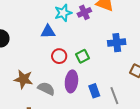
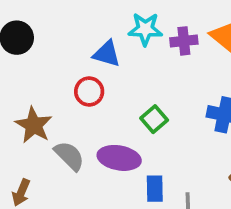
red circle: (59, 56) -> (89, 91), moved
green square: (82, 56) -> (154, 119), turned -32
purple ellipse: (71, 81) -> (119, 158), turned 75

